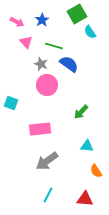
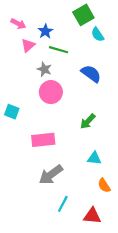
blue star: (42, 20) -> (45, 31), moved
pink triangle: (26, 42) -> (28, 45), turned 32
blue semicircle: (69, 64) -> (91, 74), moved
cyan line: (48, 195) -> (63, 204), moved

